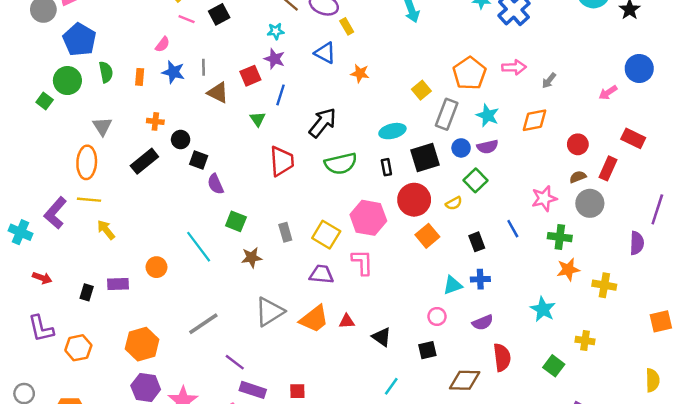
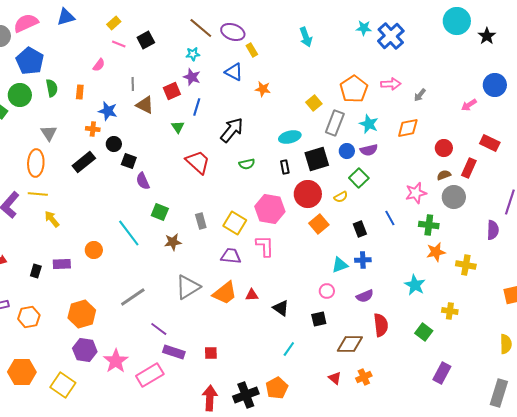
blue star: (173, 72) -> (108, 111), moved
red trapezoid: (282, 161) -> (198, 162), turned -44
green semicircle: (341, 164) -> (247, 164), size x0.6

